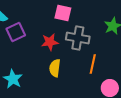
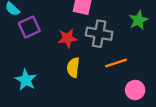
orange line: (93, 64) -> (116, 63), turned 60

